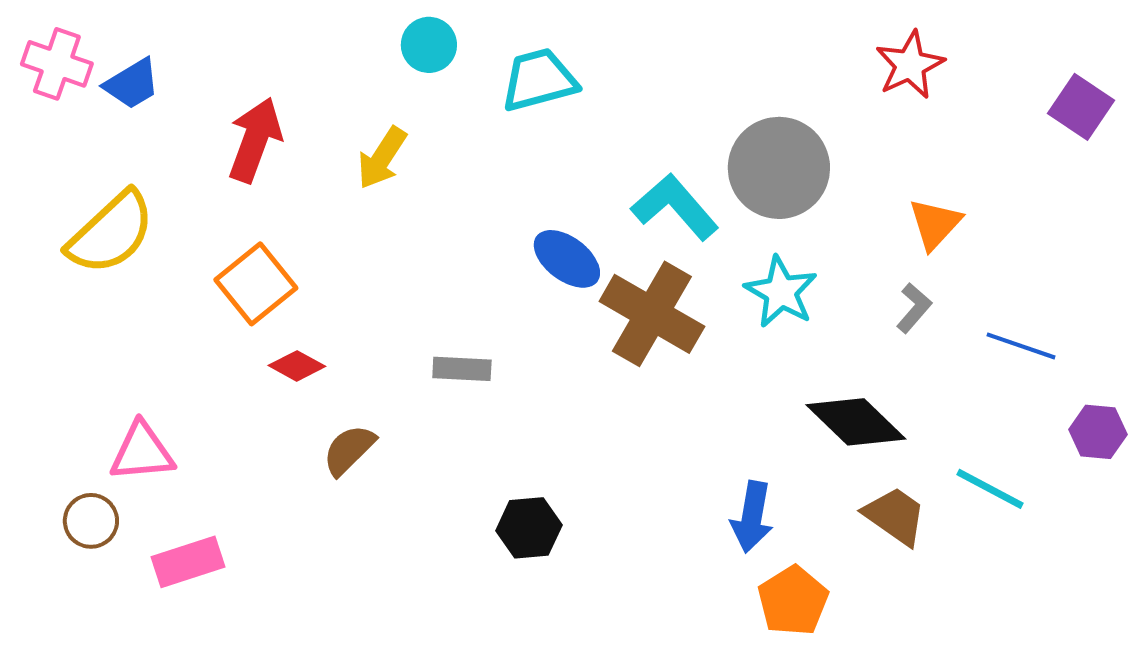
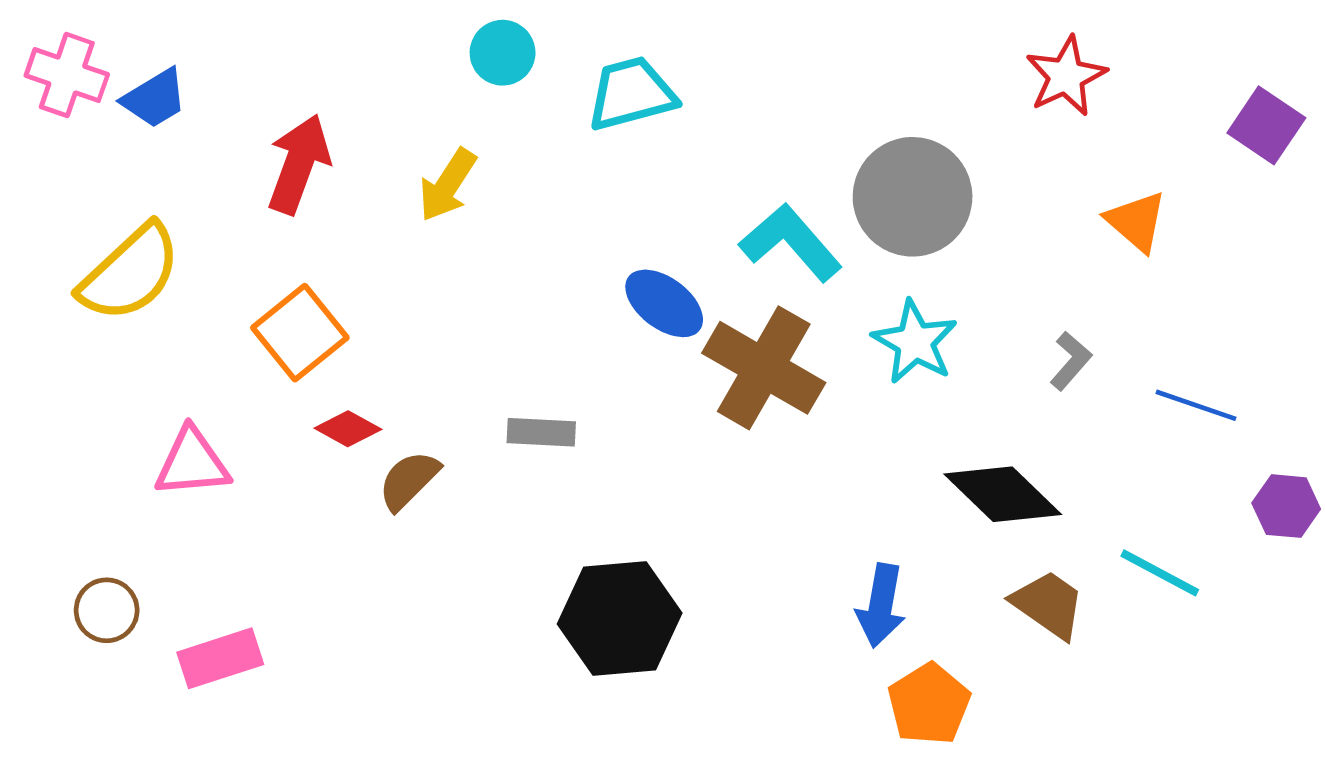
orange triangle: (935, 224) -> (1136, 221), moved, turned -32
brown semicircle: (349, 450) -> (409, 480), moved
pink triangle: (142, 452) -> (192, 463), moved
black hexagon: (529, 528) -> (620, 618), size x1.6

